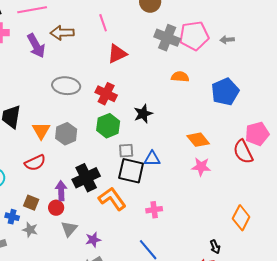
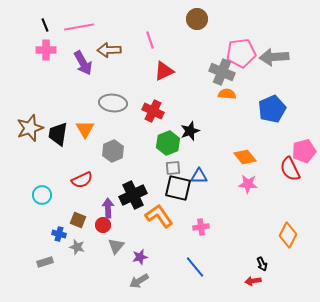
gray cross: (167, 38) -> (222, 72), moved
gray arrow: (227, 40) -> (274, 57), size x2.0
green hexagon: (108, 126) -> (168, 143), moved
orange triangle: (41, 131) -> (85, 129), moved

